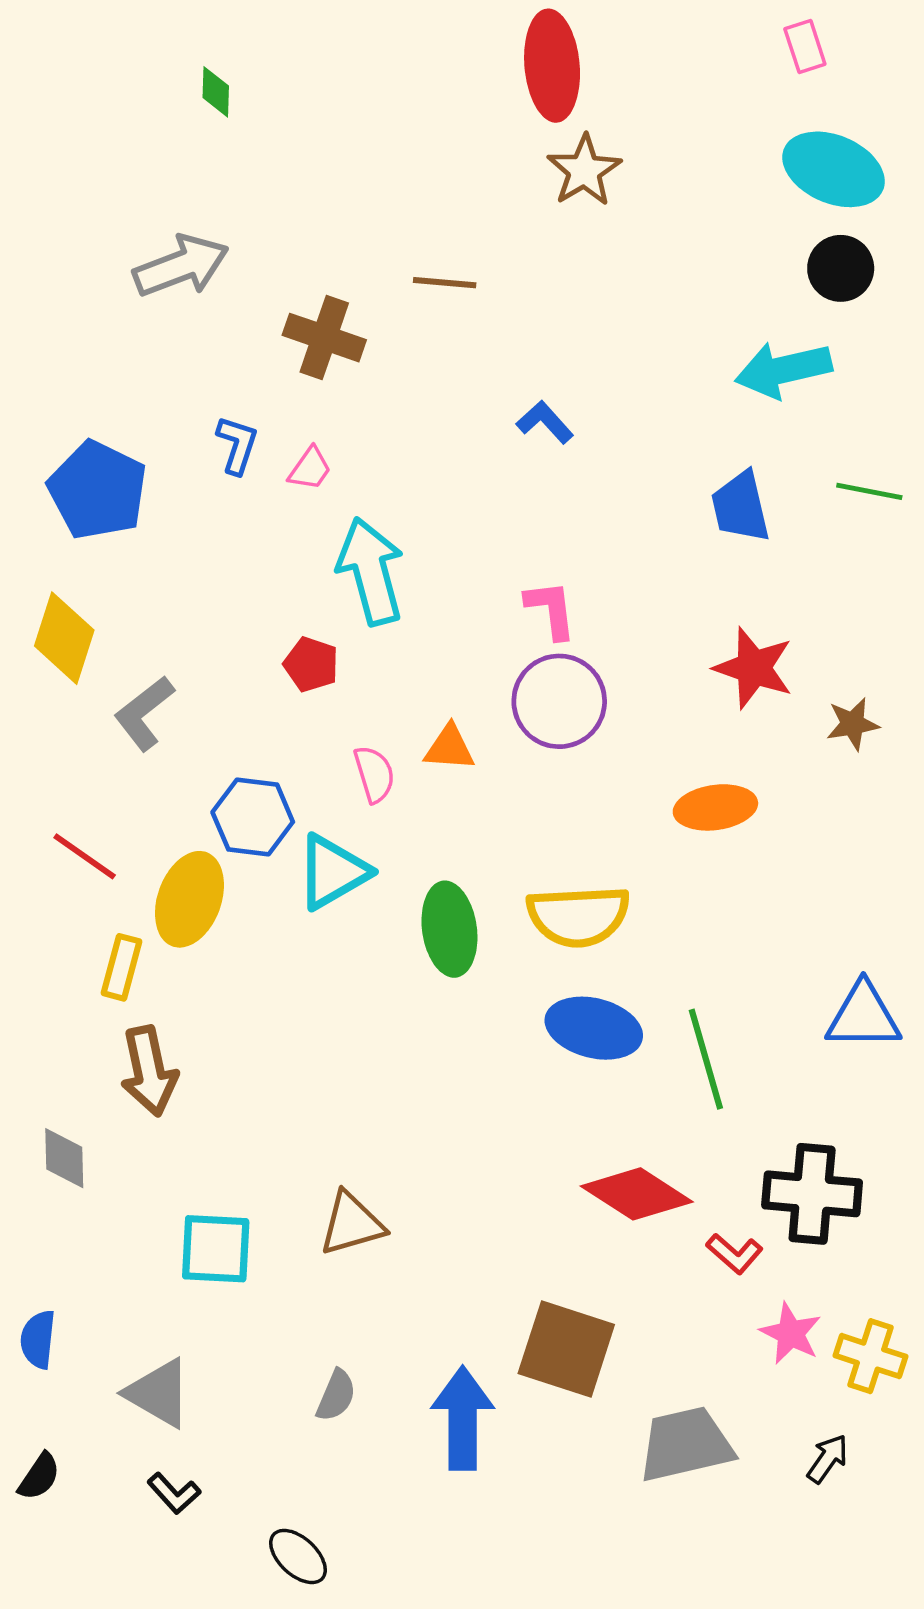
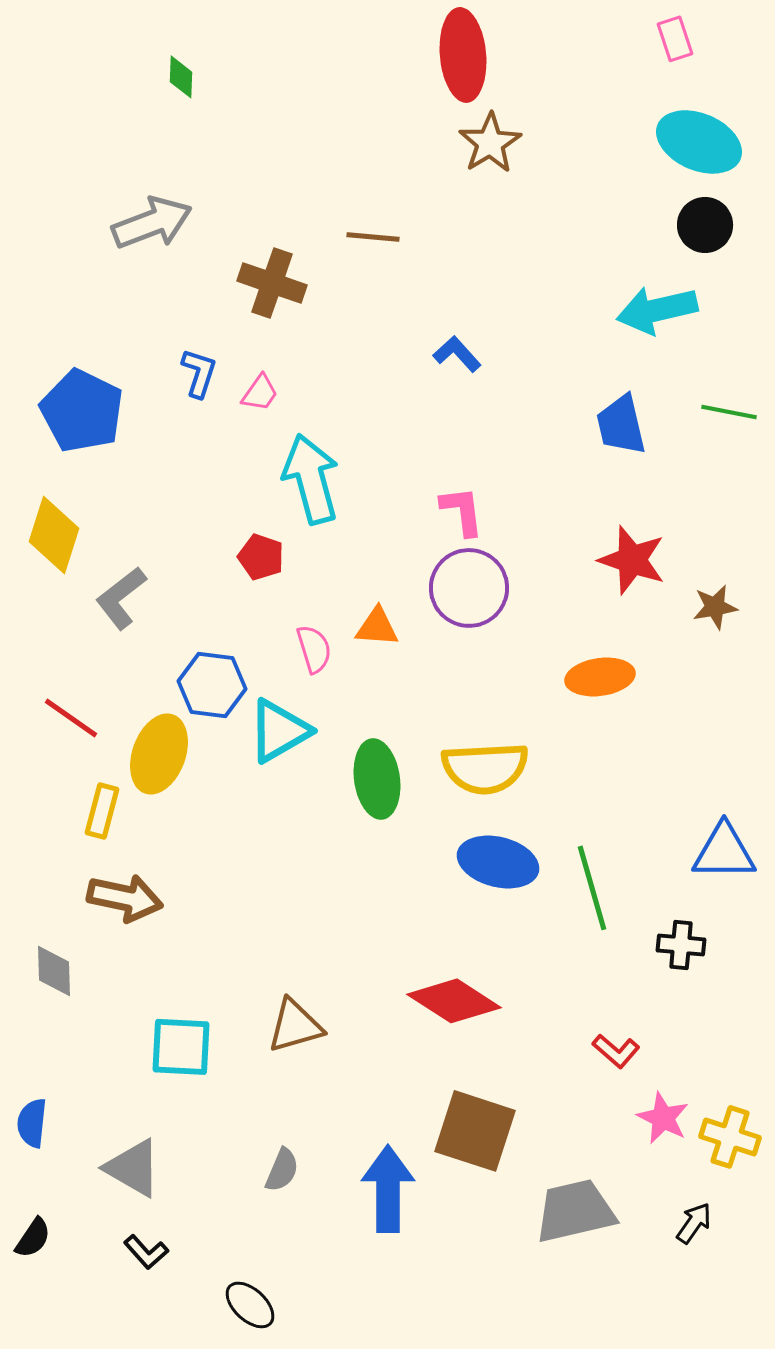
brown arrow: (149, 1071) -> (125, 898), turned -66
red diamond: (637, 1194) -> (454, 1001), moved
black cross: (812, 1194) -> (681, 945), moved, size x0.6

